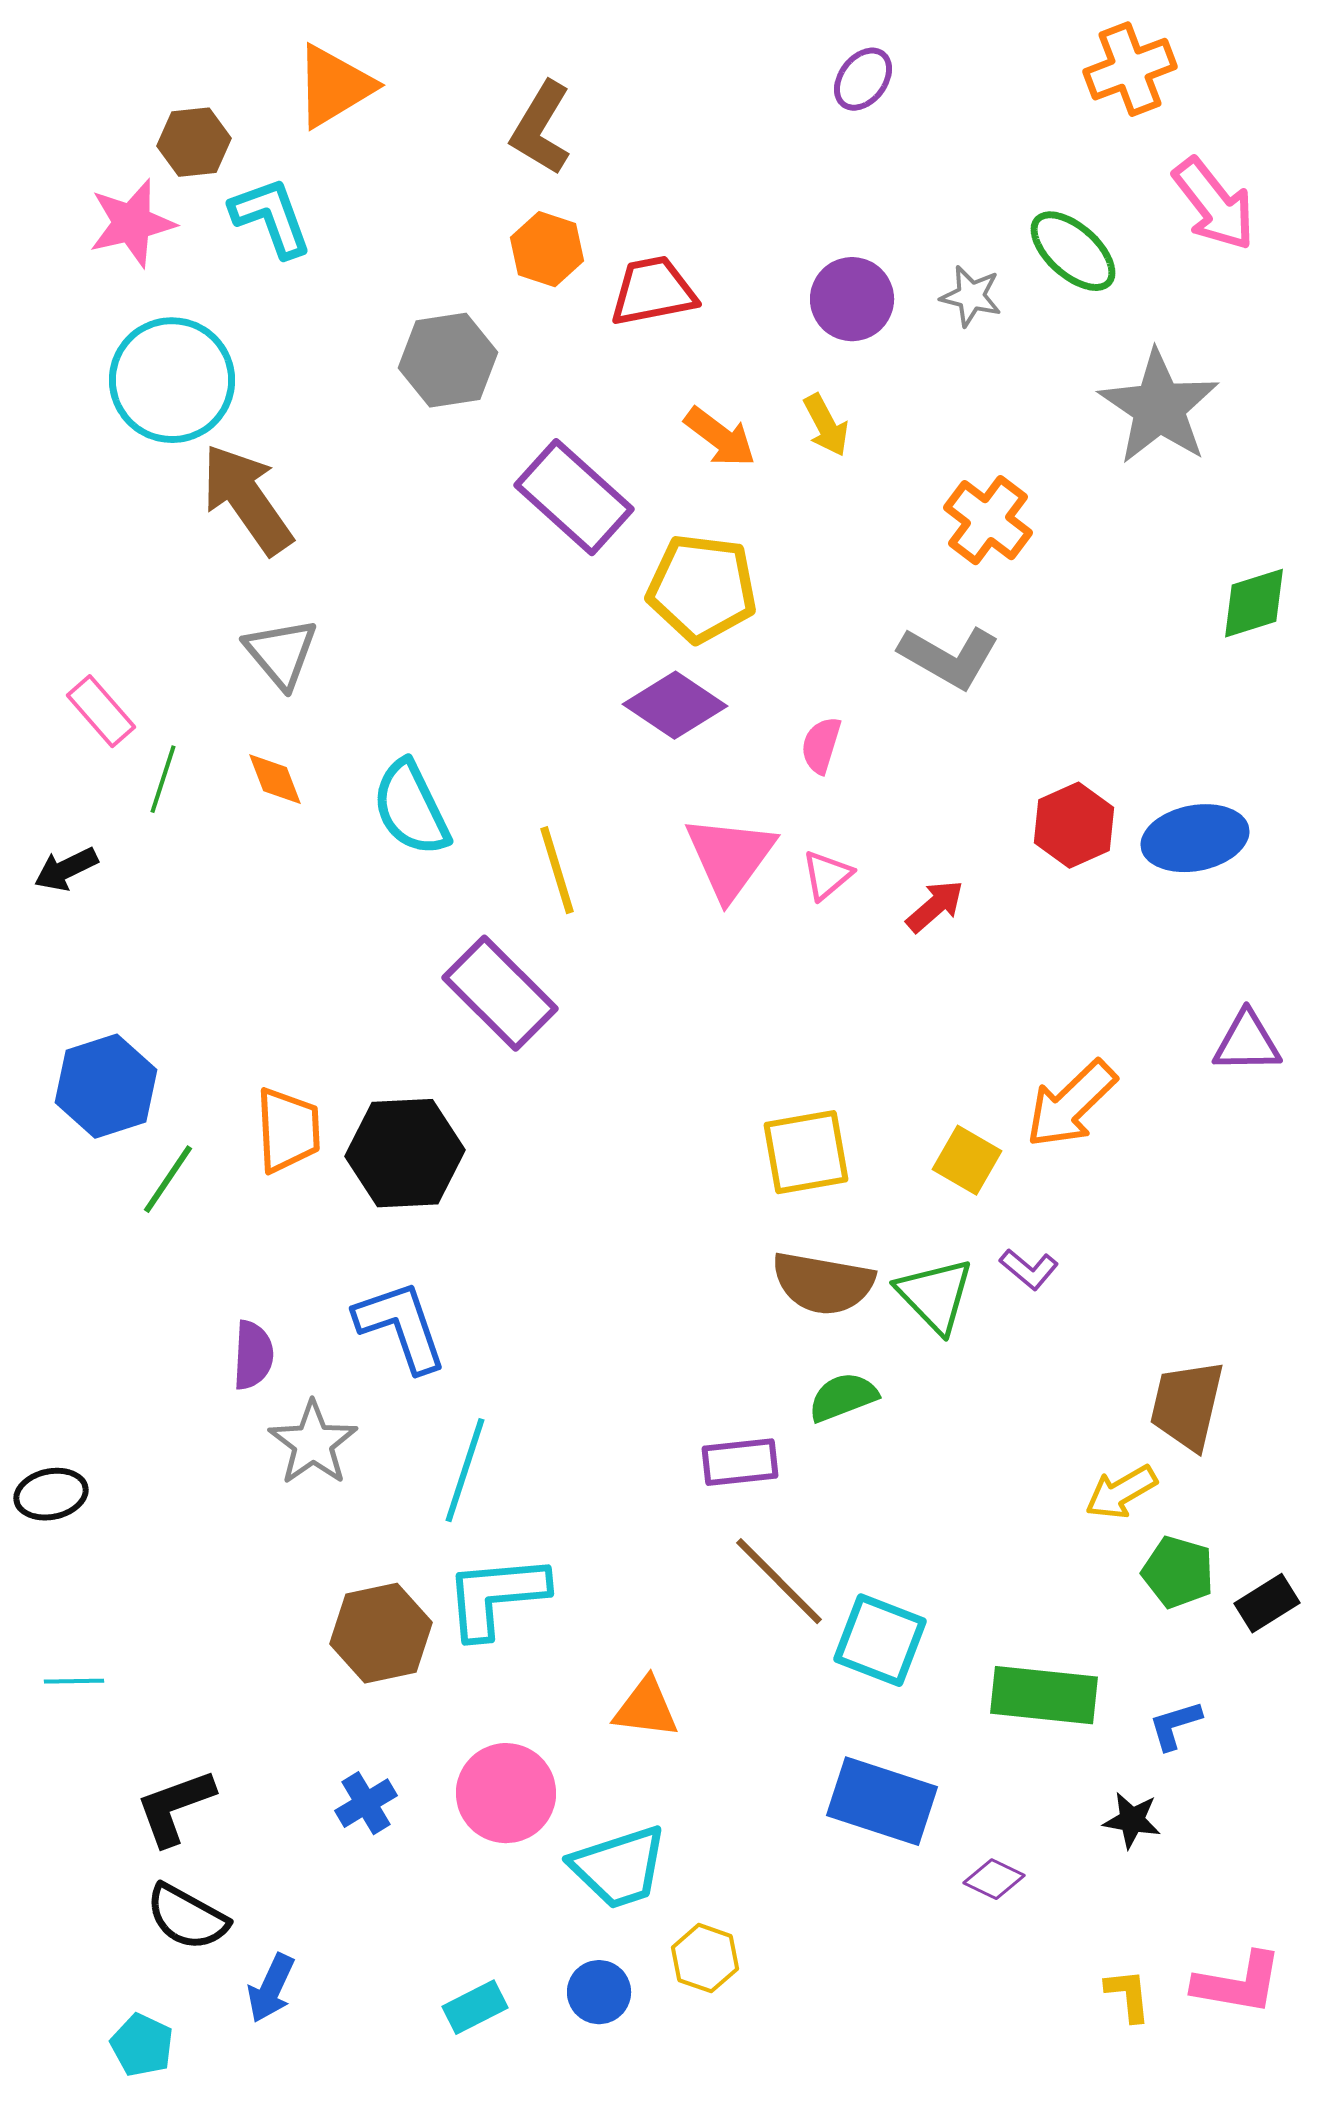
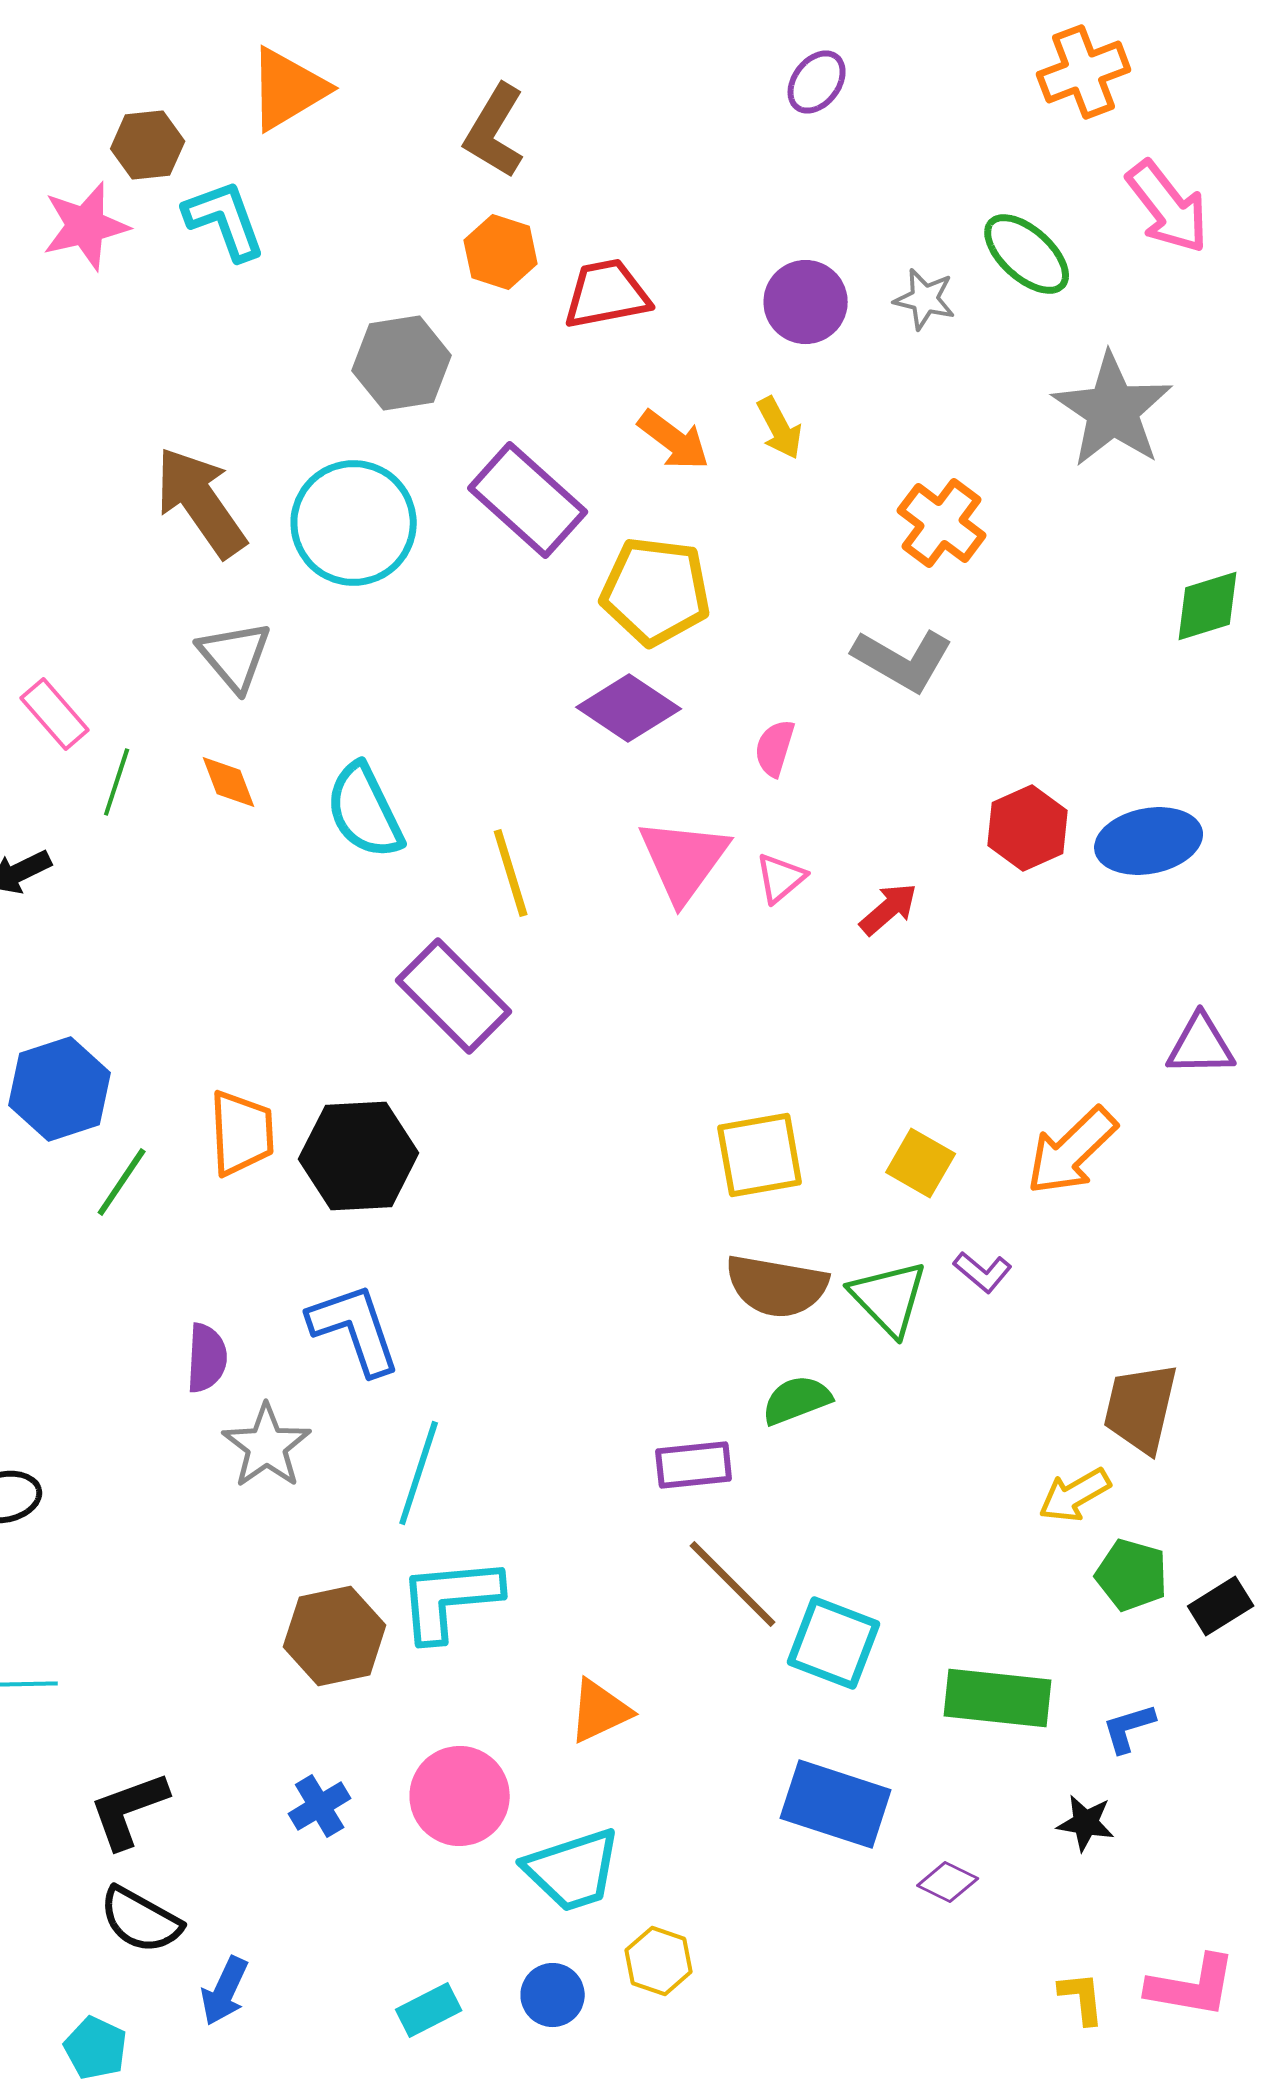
cyan circle: (172, 380) -> (354, 523), moved
orange arrow: (1071, 1104) -> (1072, 1151), moved
orange triangle: (646, 1708) -> (600, 1711), turned -32

